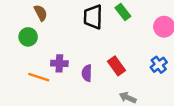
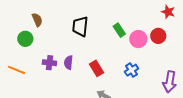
green rectangle: (123, 12) -> (119, 30), moved
purple semicircle: (87, 73) -> (68, 63), moved
orange line: (39, 77) -> (17, 70), moved

